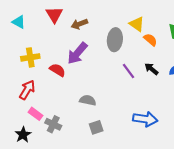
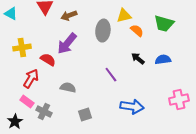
yellow triangle: (137, 24) -> (124, 16), turned -49
purple line: (128, 71) -> (111, 75), moved
red arrow: (27, 90) -> (31, 79), moved
gray semicircle: (88, 100) -> (68, 88), moved

